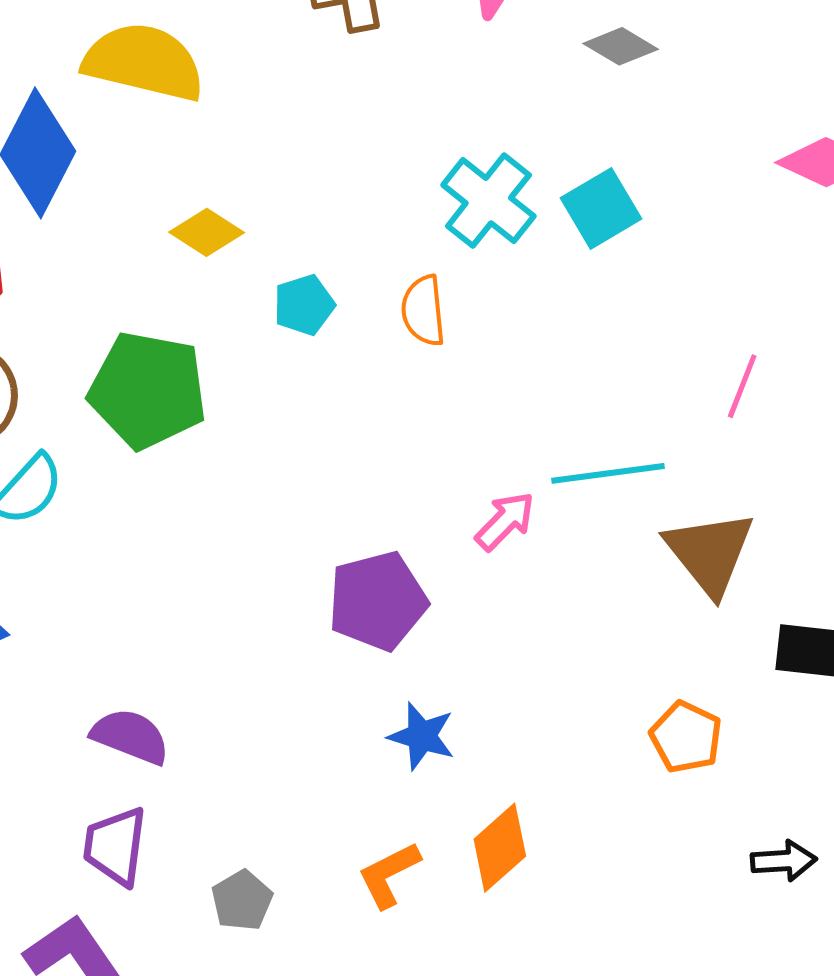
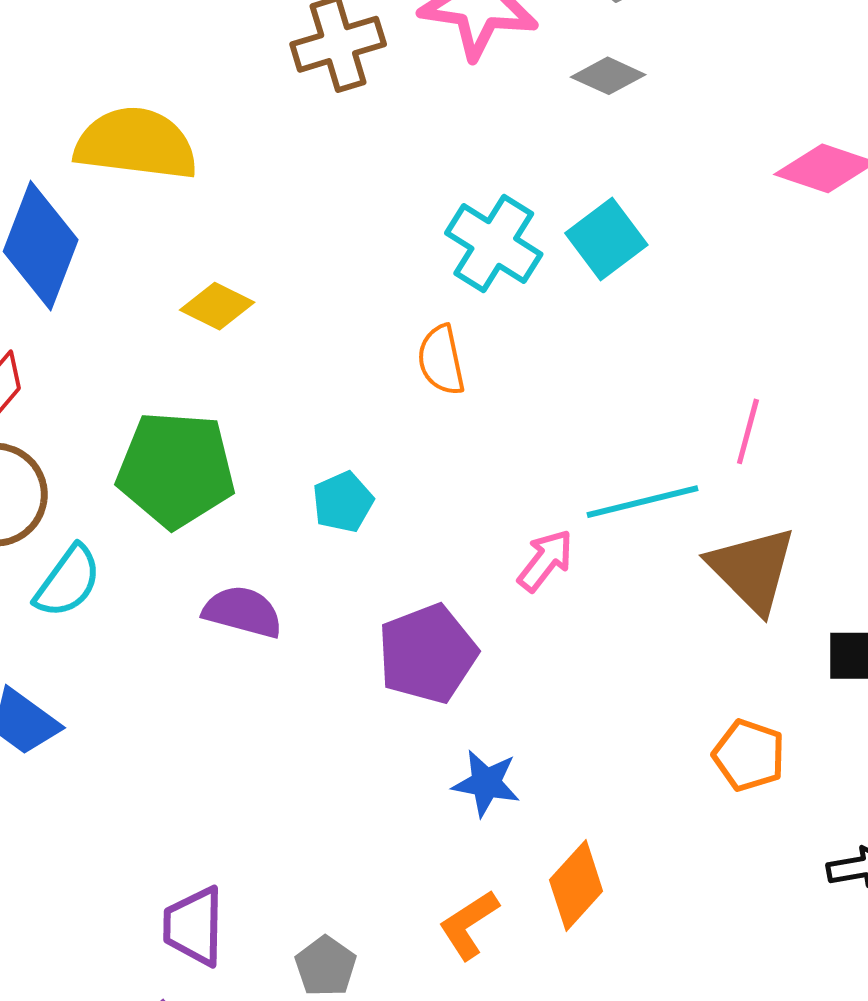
cyan pentagon: (304, 305) -> (343, 502), moved
pink line: (742, 386) -> (748, 431), moved
purple semicircle: (130, 736) -> (243, 612), moved

